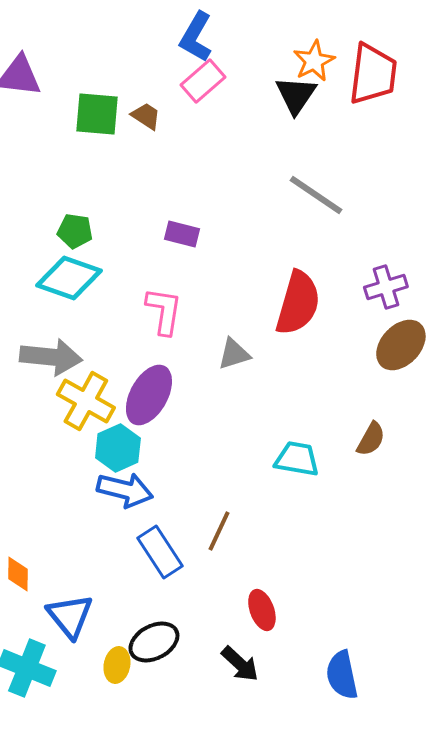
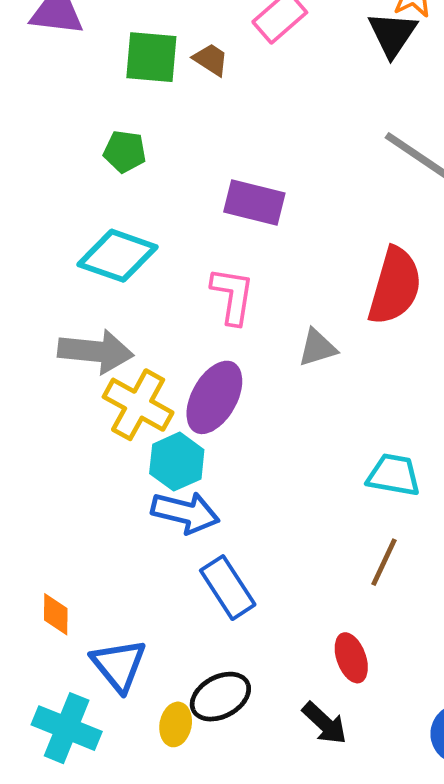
green pentagon: (75, 231) -> (125, 152), moved
purple rectangle: (182, 234) -> (254, 202), size x1.4
brown line: (219, 531) -> (384, 562), moved

